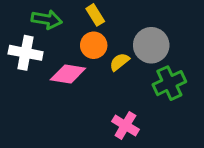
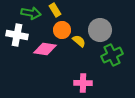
yellow rectangle: (95, 15) -> (55, 10), moved
yellow semicircle: (119, 62) -> (79, 41), turned 80
pink cross: (125, 125) -> (83, 83), turned -30

